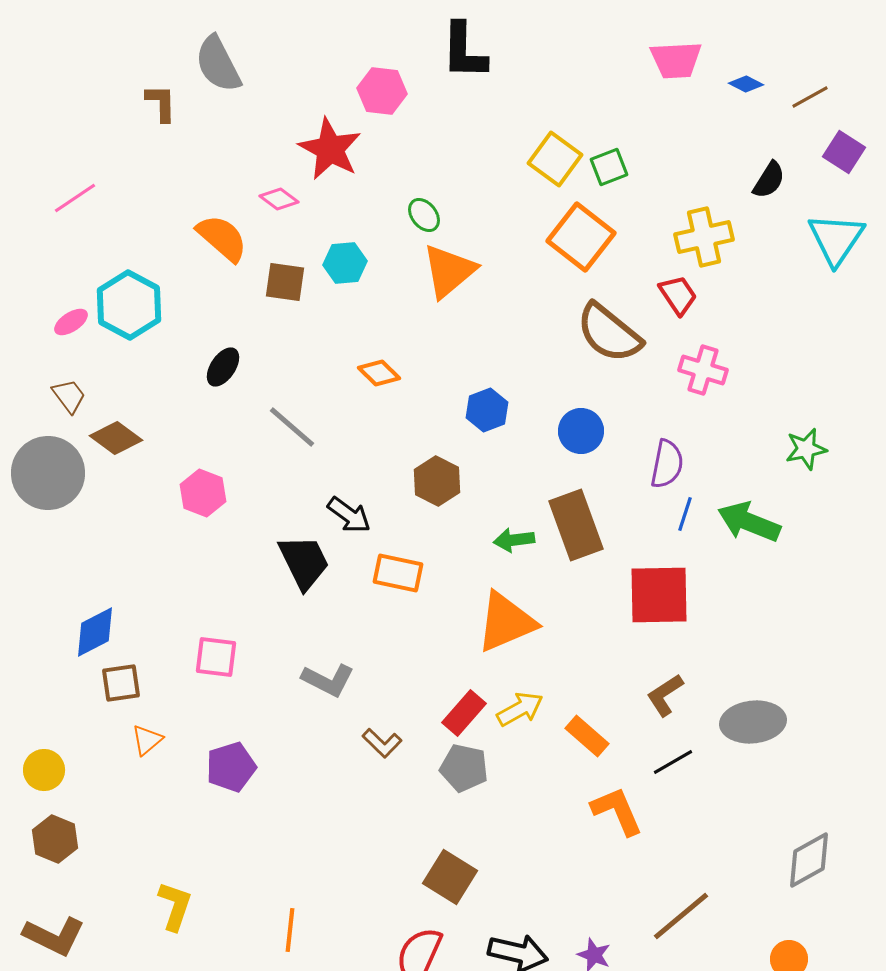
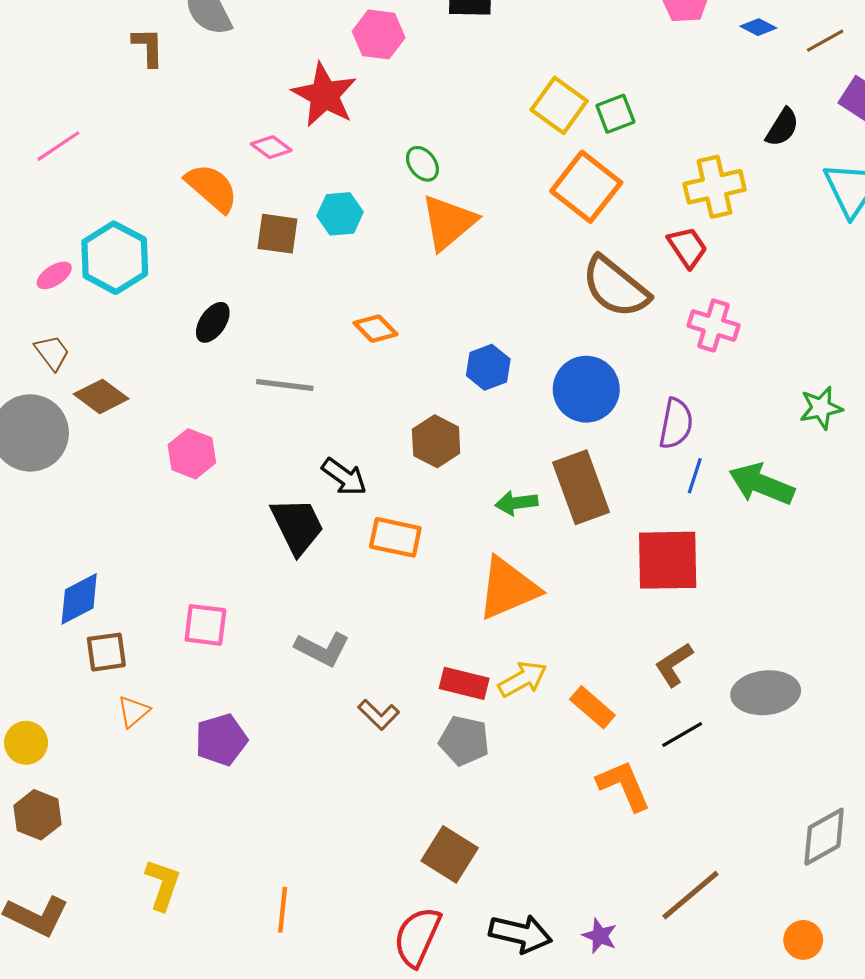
gray line: (292, 427) -> (285, 385), turned -34
blue circle: (581, 431) -> (586, 389), size x1.4
red rectangle: (464, 713) -> (464, 683), turned 63

